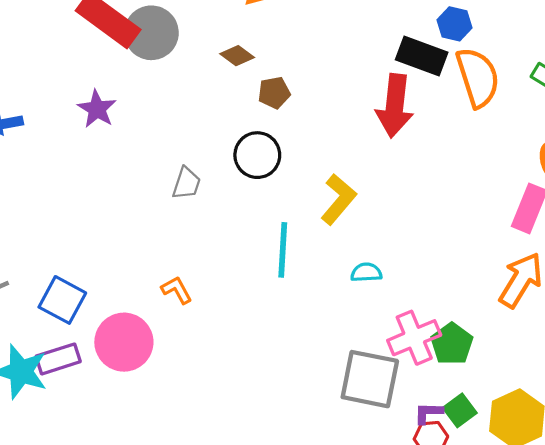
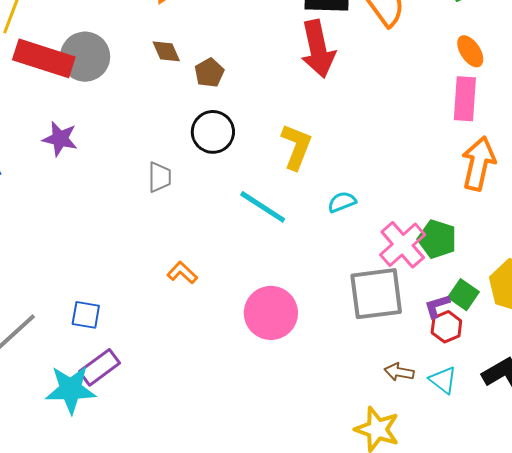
brown diamond: (237, 56) -> (166, 51), turned 48
cyan line: (283, 250) -> (263, 207), turned -42
blue square: (62, 300) -> (86, 315), size x0.7
pink circle: (124, 342) -> (271, 313), moved

